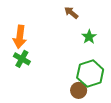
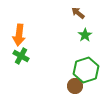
brown arrow: (71, 13) -> (78, 13), moved

